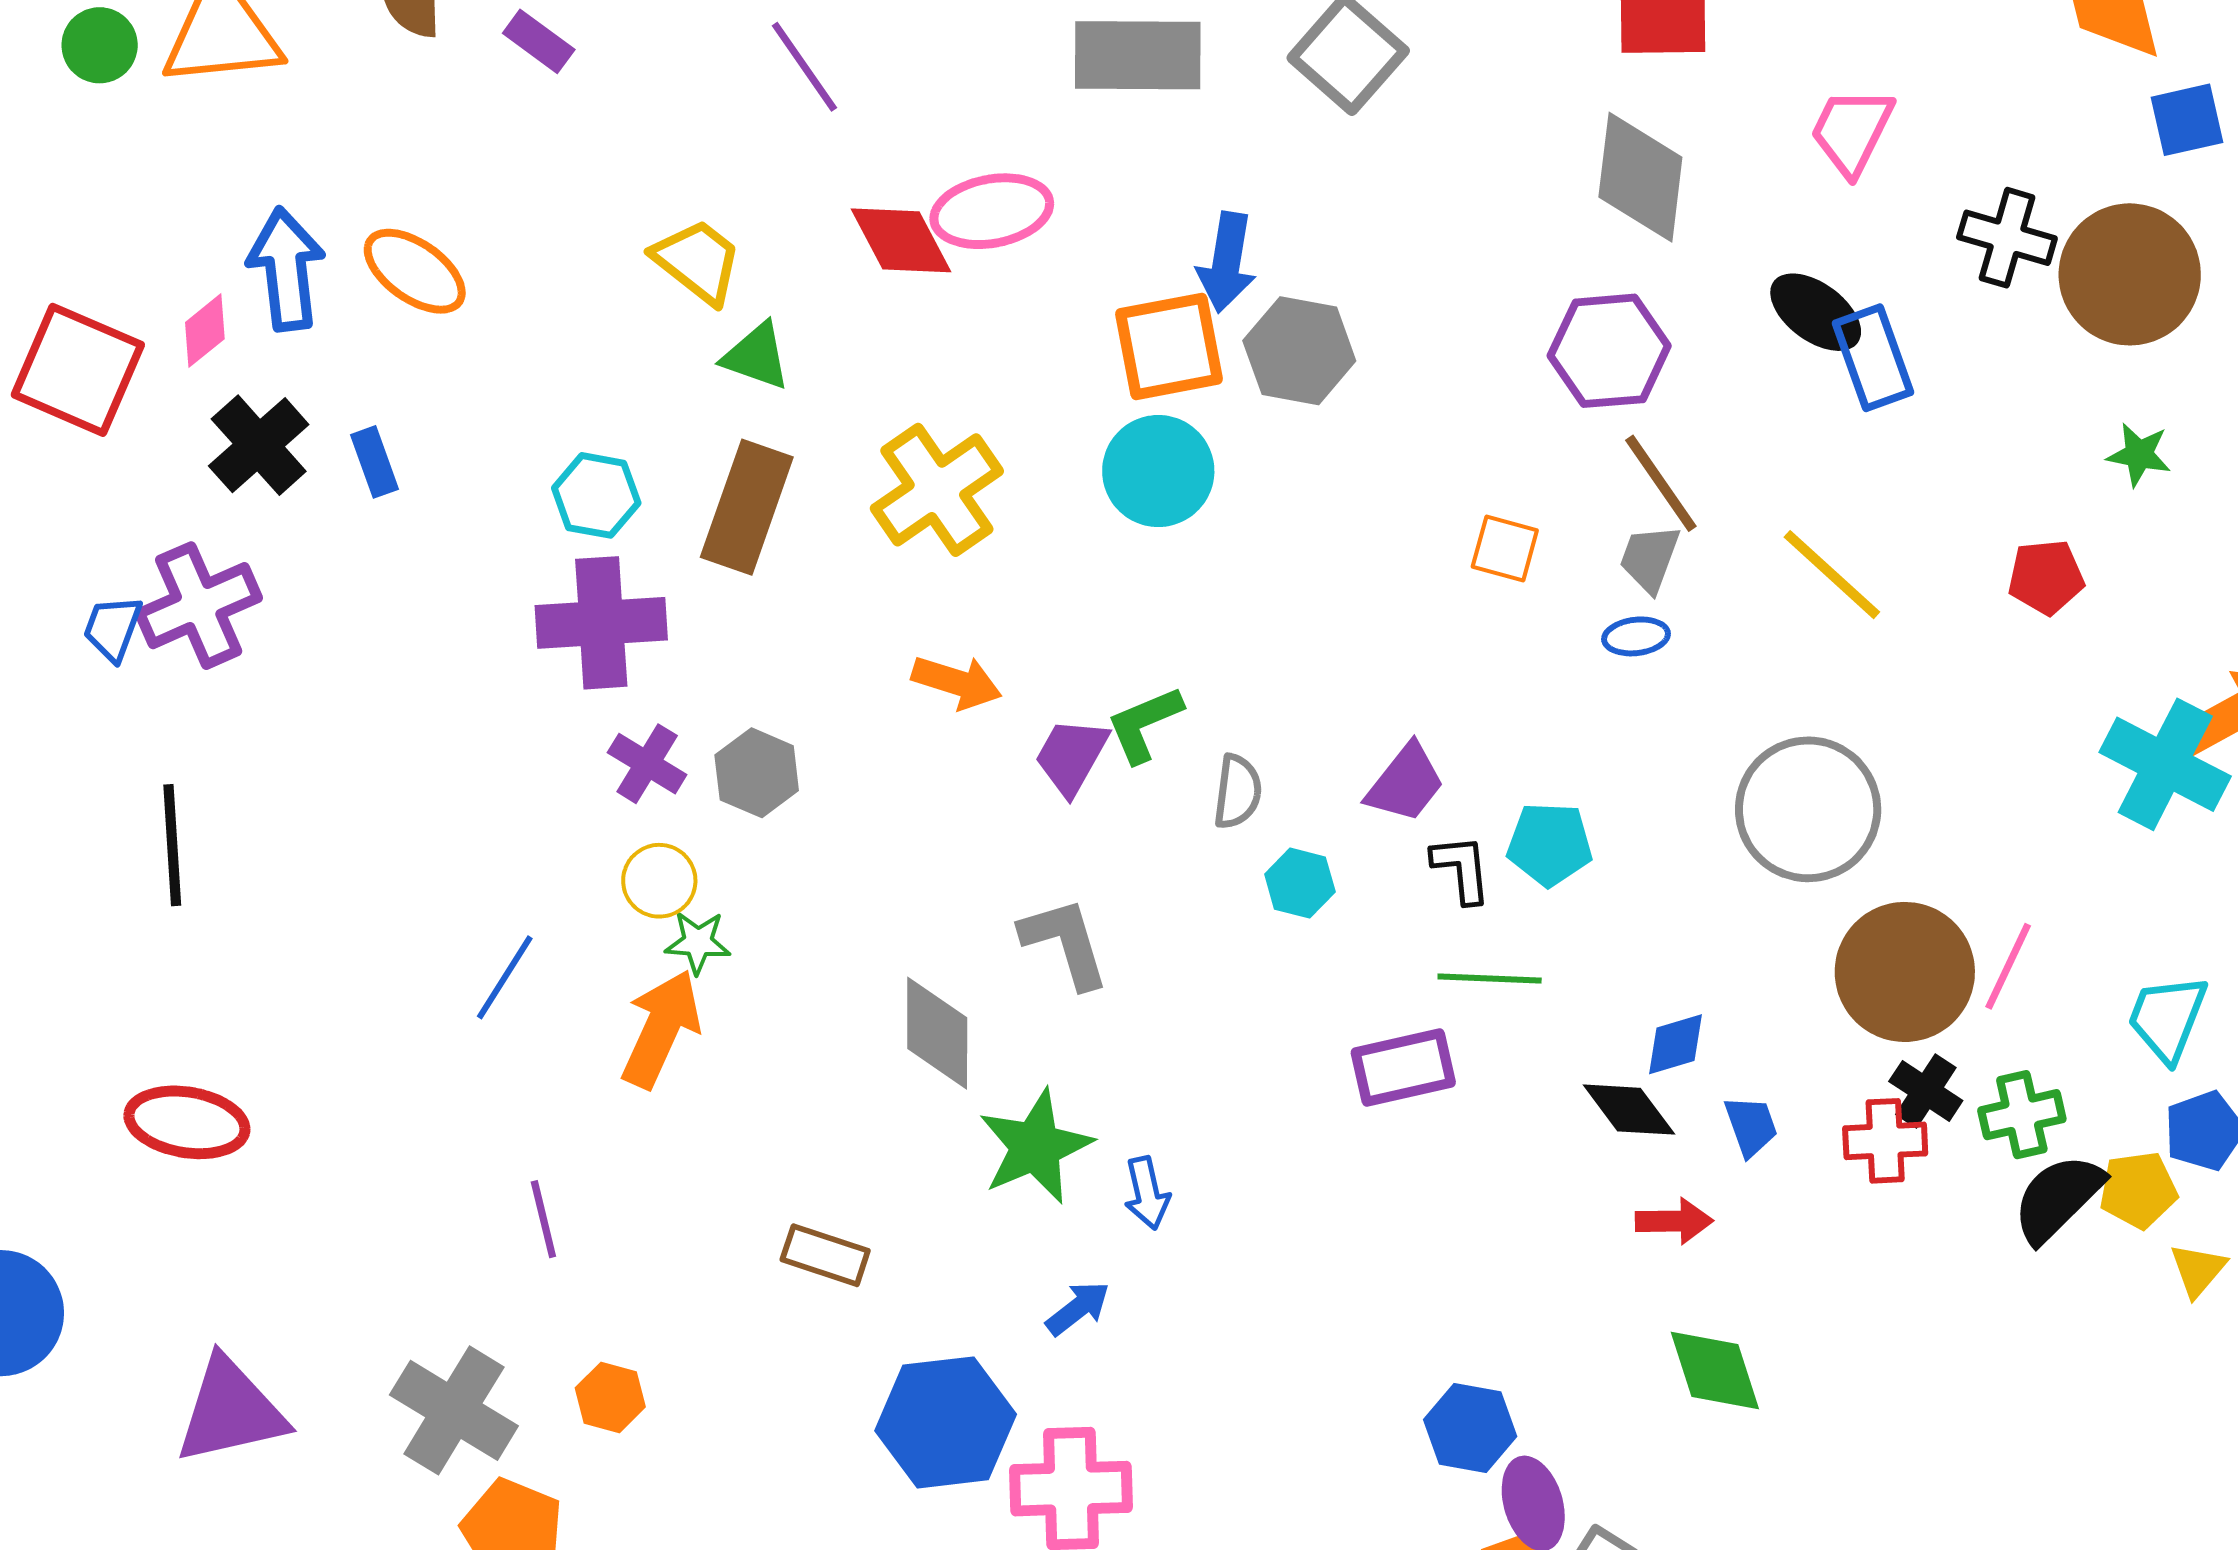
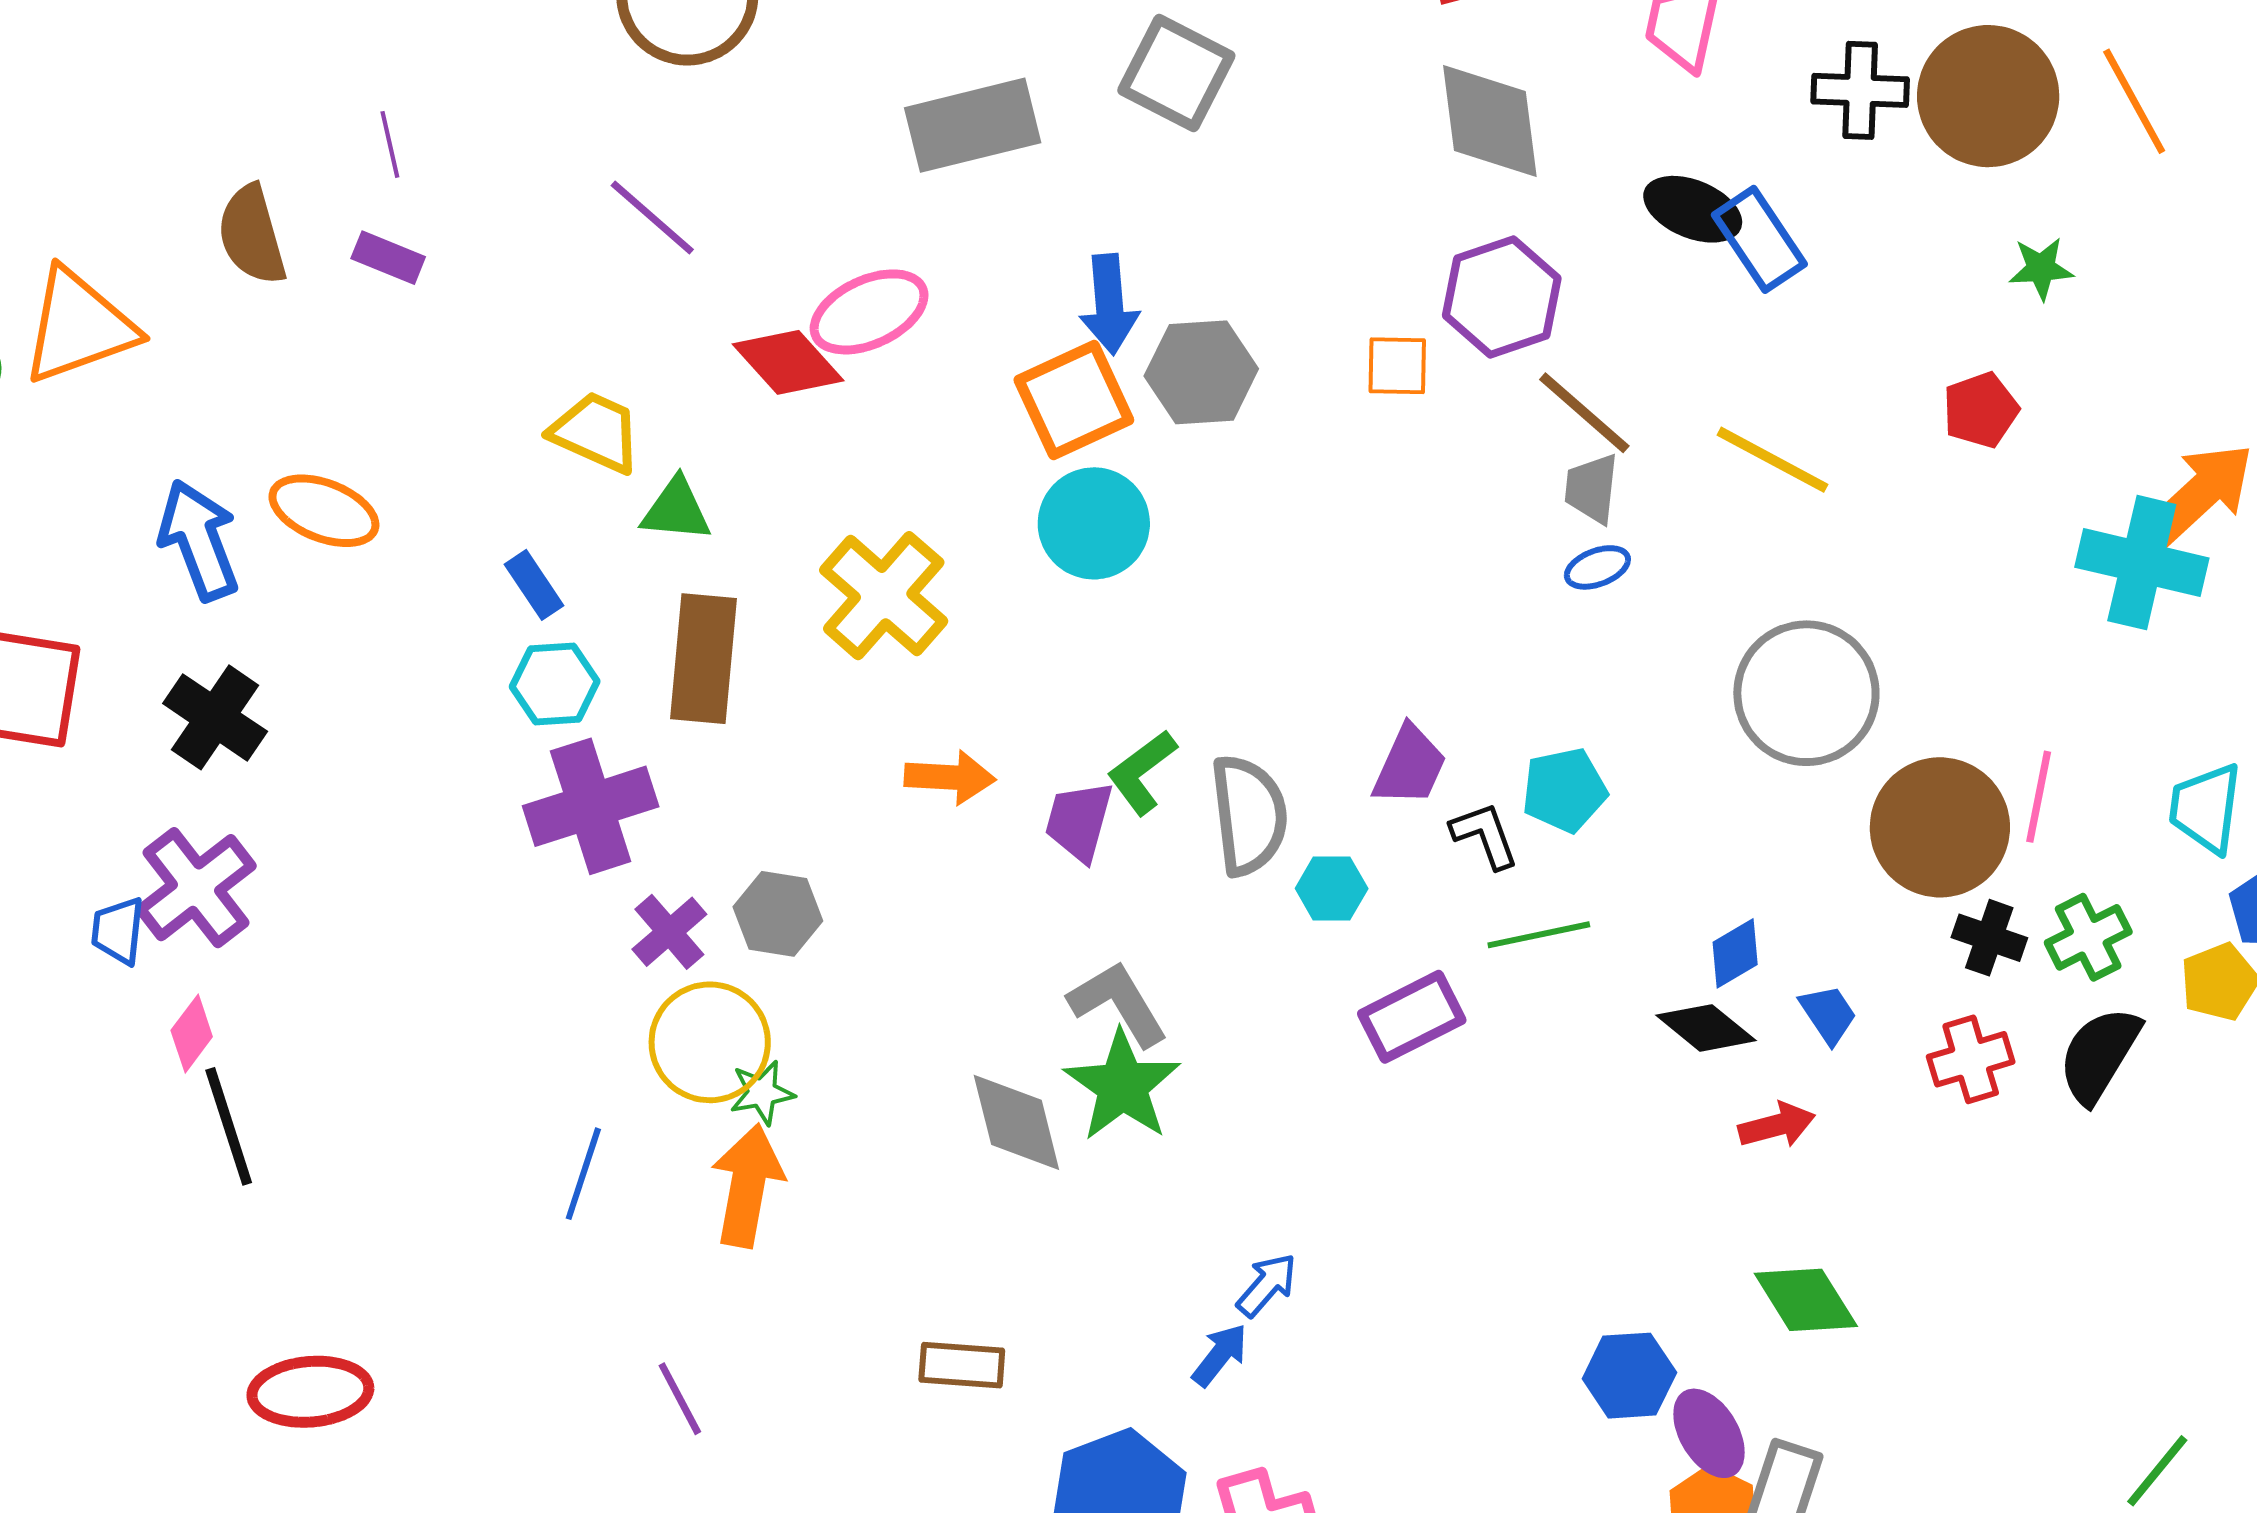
pink diamond: (205, 331) -> (192, 1034), moved
blue rectangle: (375, 462) -> (534, 585), moved
orange square: (1505, 549) -> (1397, 366), moved
purple cross: (647, 764) -> (669, 932), turned 32
gray semicircle: (1238, 792) -> (1249, 815), size x1.6
yellow circle: (659, 881) -> (710, 1042), size x1.6
purple rectangle: (1403, 1068) -> (1412, 1017), moved
red cross: (1885, 1141) -> (1971, 1059), moved
green star: (1035, 1147) -> (1122, 1086), moved
blue arrow: (1147, 1193) -> (1267, 1285), moved, turned -112
black semicircle: (2058, 1198) -> (2099, 1055), moved
green diamond: (1715, 1371) -> (1806, 1300), moved

